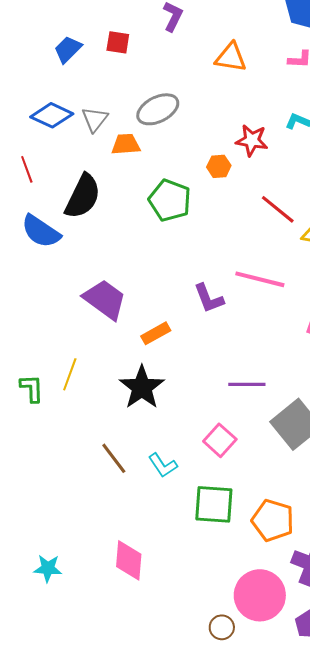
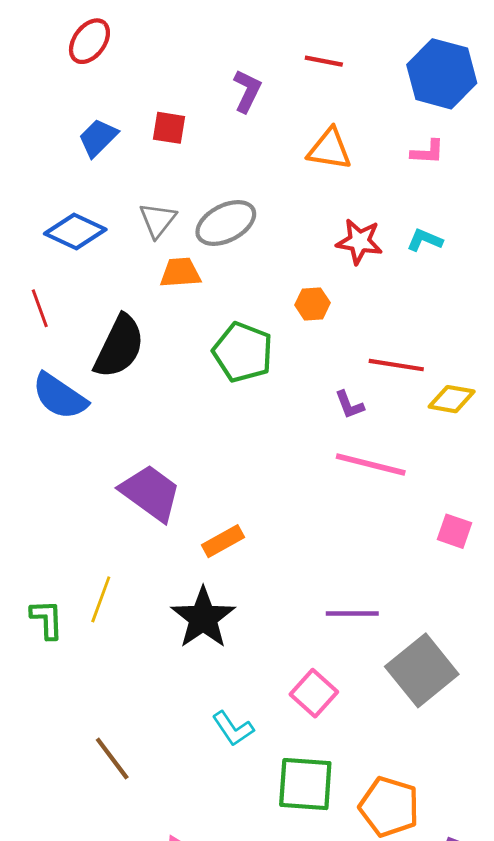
gray triangle: (95, 119) -> (158, 220), moved
red star: (252, 140) -> (359, 241), moved
red line: (278, 209) -> (396, 365), turned -30
purple L-shape: (209, 298) -> (349, 405), moved, size x0.7
brown line: (114, 458) -> (112, 758), moved

